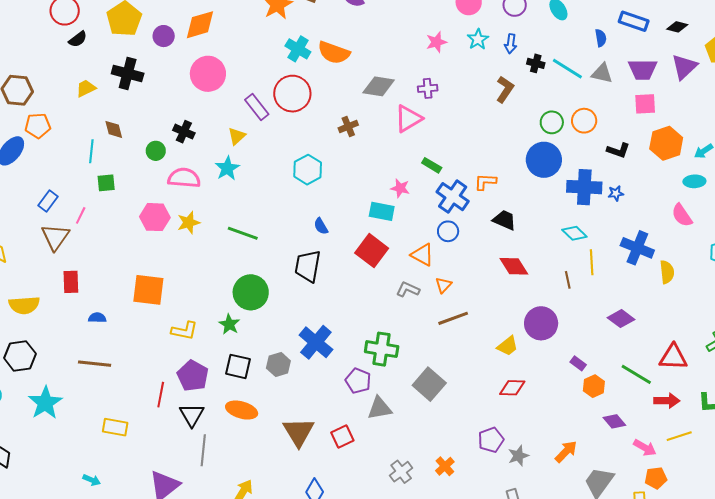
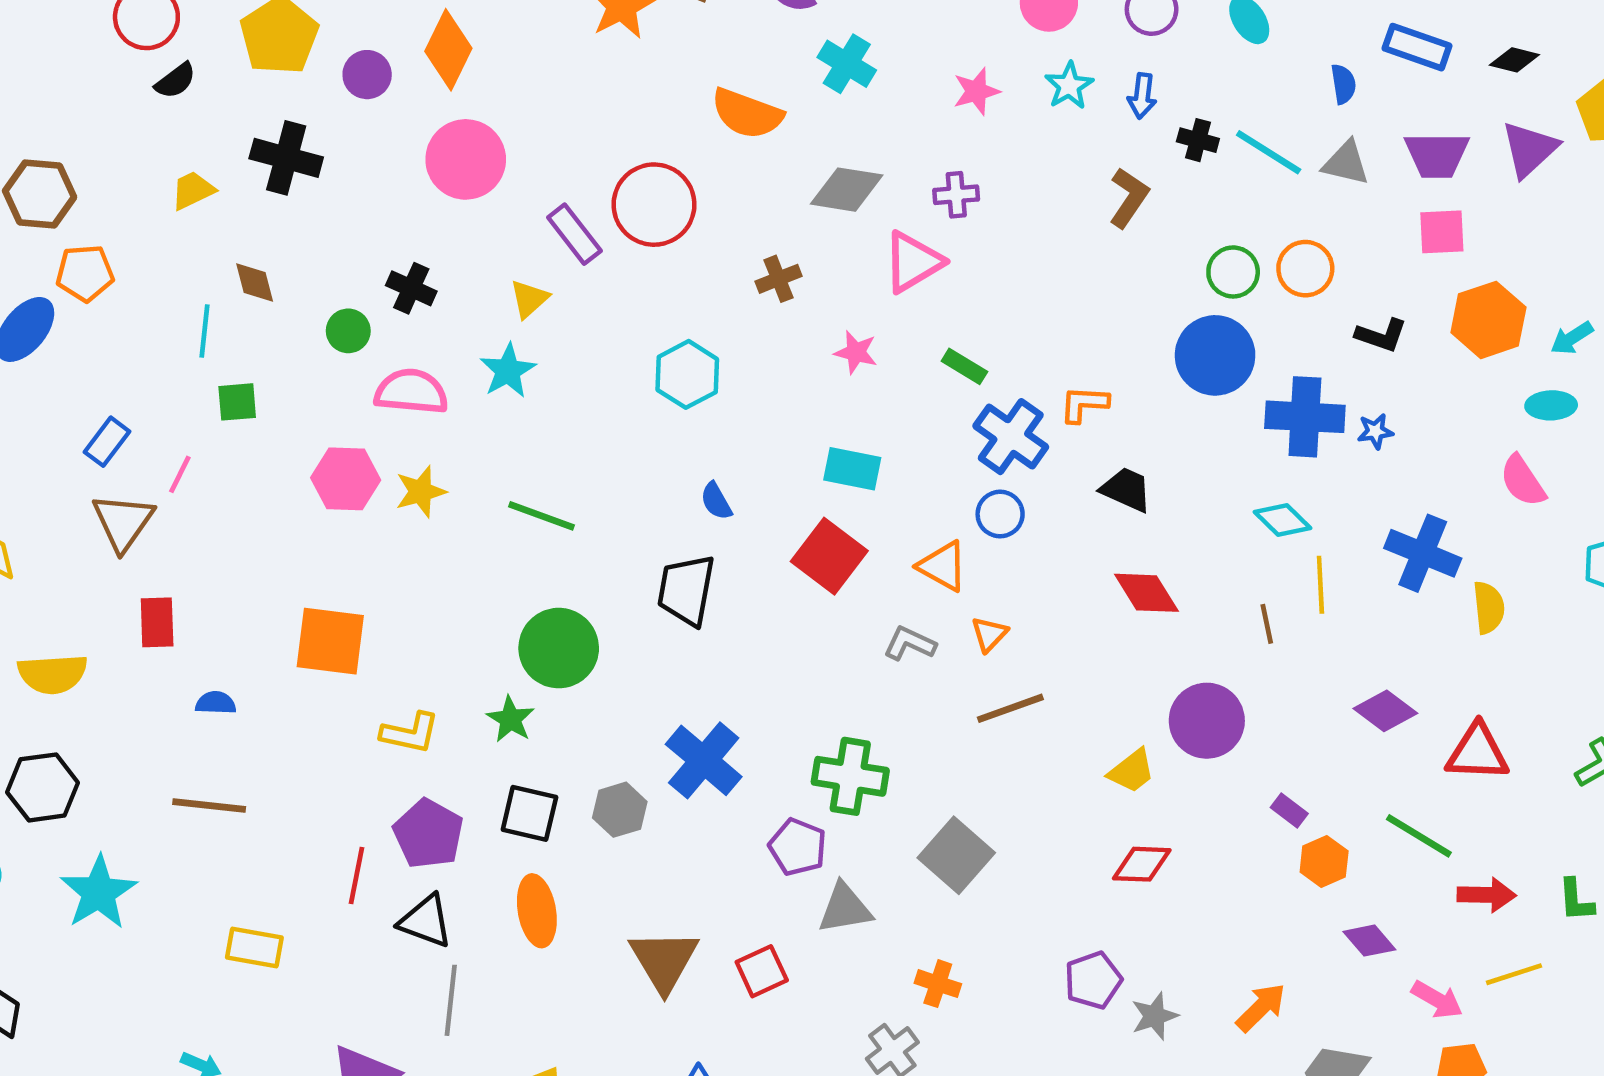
orange diamond: (200, 25) -> (448, 50), turned -48
cyan cross: (298, 49) -> (847, 64), moved
pink star: (400, 188) -> (856, 352), moved
red triangle: (673, 357) -> (1477, 752), moved
orange ellipse: (242, 410) -> (537, 911), turned 64
black triangle: (192, 415) -> (426, 921), turned -40
orange cross: (445, 466) -> (938, 984), moved, turned -30

